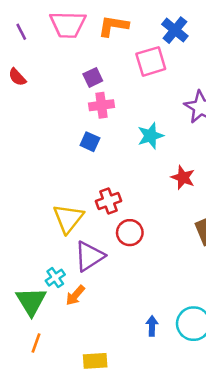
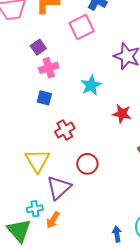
red cross: (109, 201) -> (65, 130), moved
cyan cross: (55, 278) -> (35, 209), turned 35

